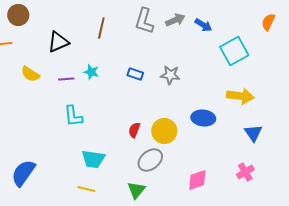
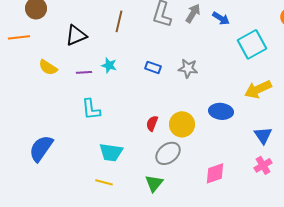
gray arrow: (175, 20) -> (193, 13), turned -36
yellow arrow: (240, 96) -> (258, 89), turned 148
blue triangle: (253, 133) -> (263, 135), moved
blue semicircle: (23, 173) -> (41, 148), moved

